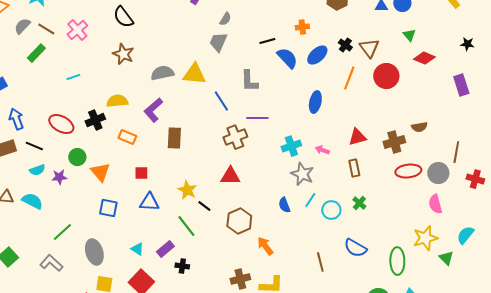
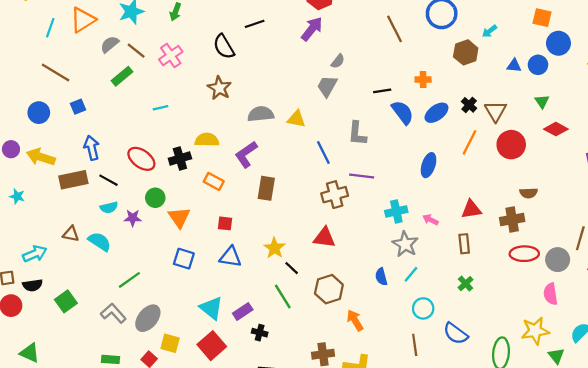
yellow triangle: (194, 74) -> (296, 119), size x0.7
brown semicircle: (419, 127) -> (529, 193), moved
cyan circle: (331, 210) -> (423, 308), moved
green line: (186, 226) -> (283, 297), moved
cyan triangle: (137, 249) -> (211, 308), size x1.6
gray ellipse: (94, 252) -> (148, 318), moved, turned 50

